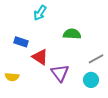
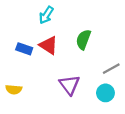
green semicircle: (72, 34) -> (83, 39), turned -72
red triangle: (40, 57) -> (49, 45), moved

